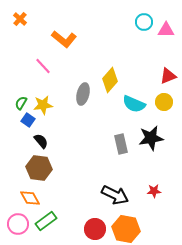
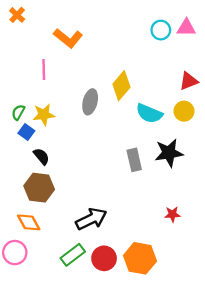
cyan circle: (144, 22) -> (161, 30), moved
pink line: (43, 66) -> (44, 69), turned 42
black arrow: (115, 195) -> (91, 219), moved, turned -52
green rectangle: (46, 221) -> (73, 255), moved

